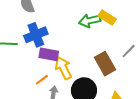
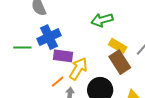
yellow rectangle: (107, 18) -> (118, 46), moved
yellow arrow: (63, 68) -> (78, 69), turned 60

